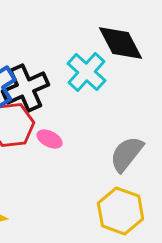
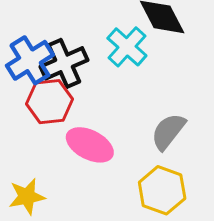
pink ellipse: (50, 139) -> (90, 145), moved, size x1.8

